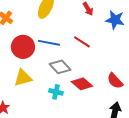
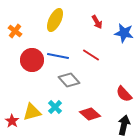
yellow triangle: (23, 78) -> (32, 112), moved
red diamond: (82, 84) -> (90, 114), moved
cyan cross: (56, 92) -> (55, 107), moved, turned 32

